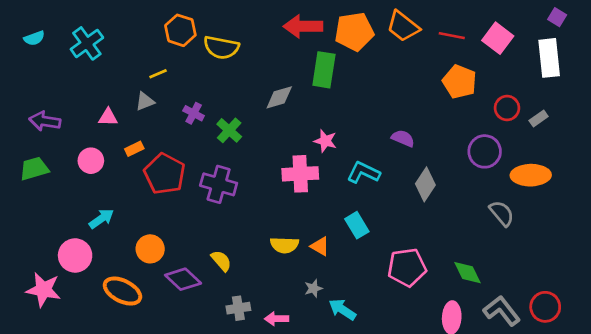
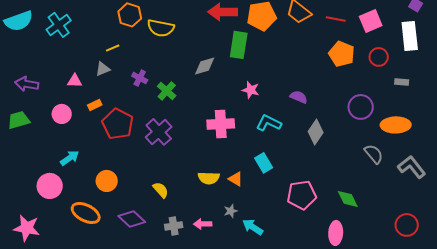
cyan semicircle: (34, 38) -> (19, 21), size x1.8
pink square: (498, 38) -> (371, 21), turned 30
red circle: (507, 108) -> (379, 57), moved
gray rectangle: (539, 119) -> (402, 82), turned 40
pink star: (325, 141) -> (251, 90), moved
purple cross: (219, 184) -> (159, 132), turned 32
purple diamond: (183, 279) -> (132, 219), moved
pink star: (43, 290) -> (27, 228), moved
gray L-shape: (502, 311) -> (412, 167), moved
pink arrow: (277, 319) -> (203, 224), moved

